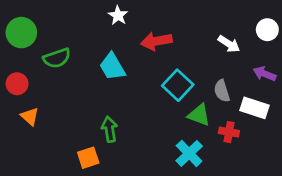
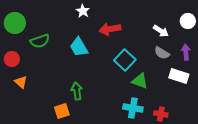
purple arrow: (264, 74) -> (186, 52), turned 63
gray semicircle: (222, 91) -> (162, 53), moved, turned -42
red cross: (229, 132) -> (161, 114), moved
cyan cross: (189, 153) -> (133, 108), turned -36

